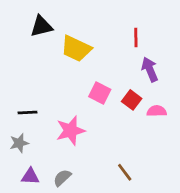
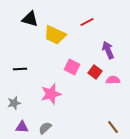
black triangle: (41, 26) -> (30, 19), turned 30
red line: (136, 37) -> (87, 22), moved, turned 64
black line: (27, 112) -> (20, 69), moved
brown line: (125, 172) -> (113, 127), moved

